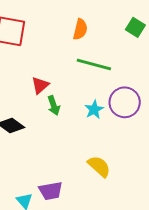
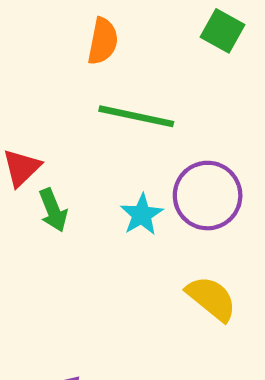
yellow semicircle: (99, 166) -> (211, 298), moved

